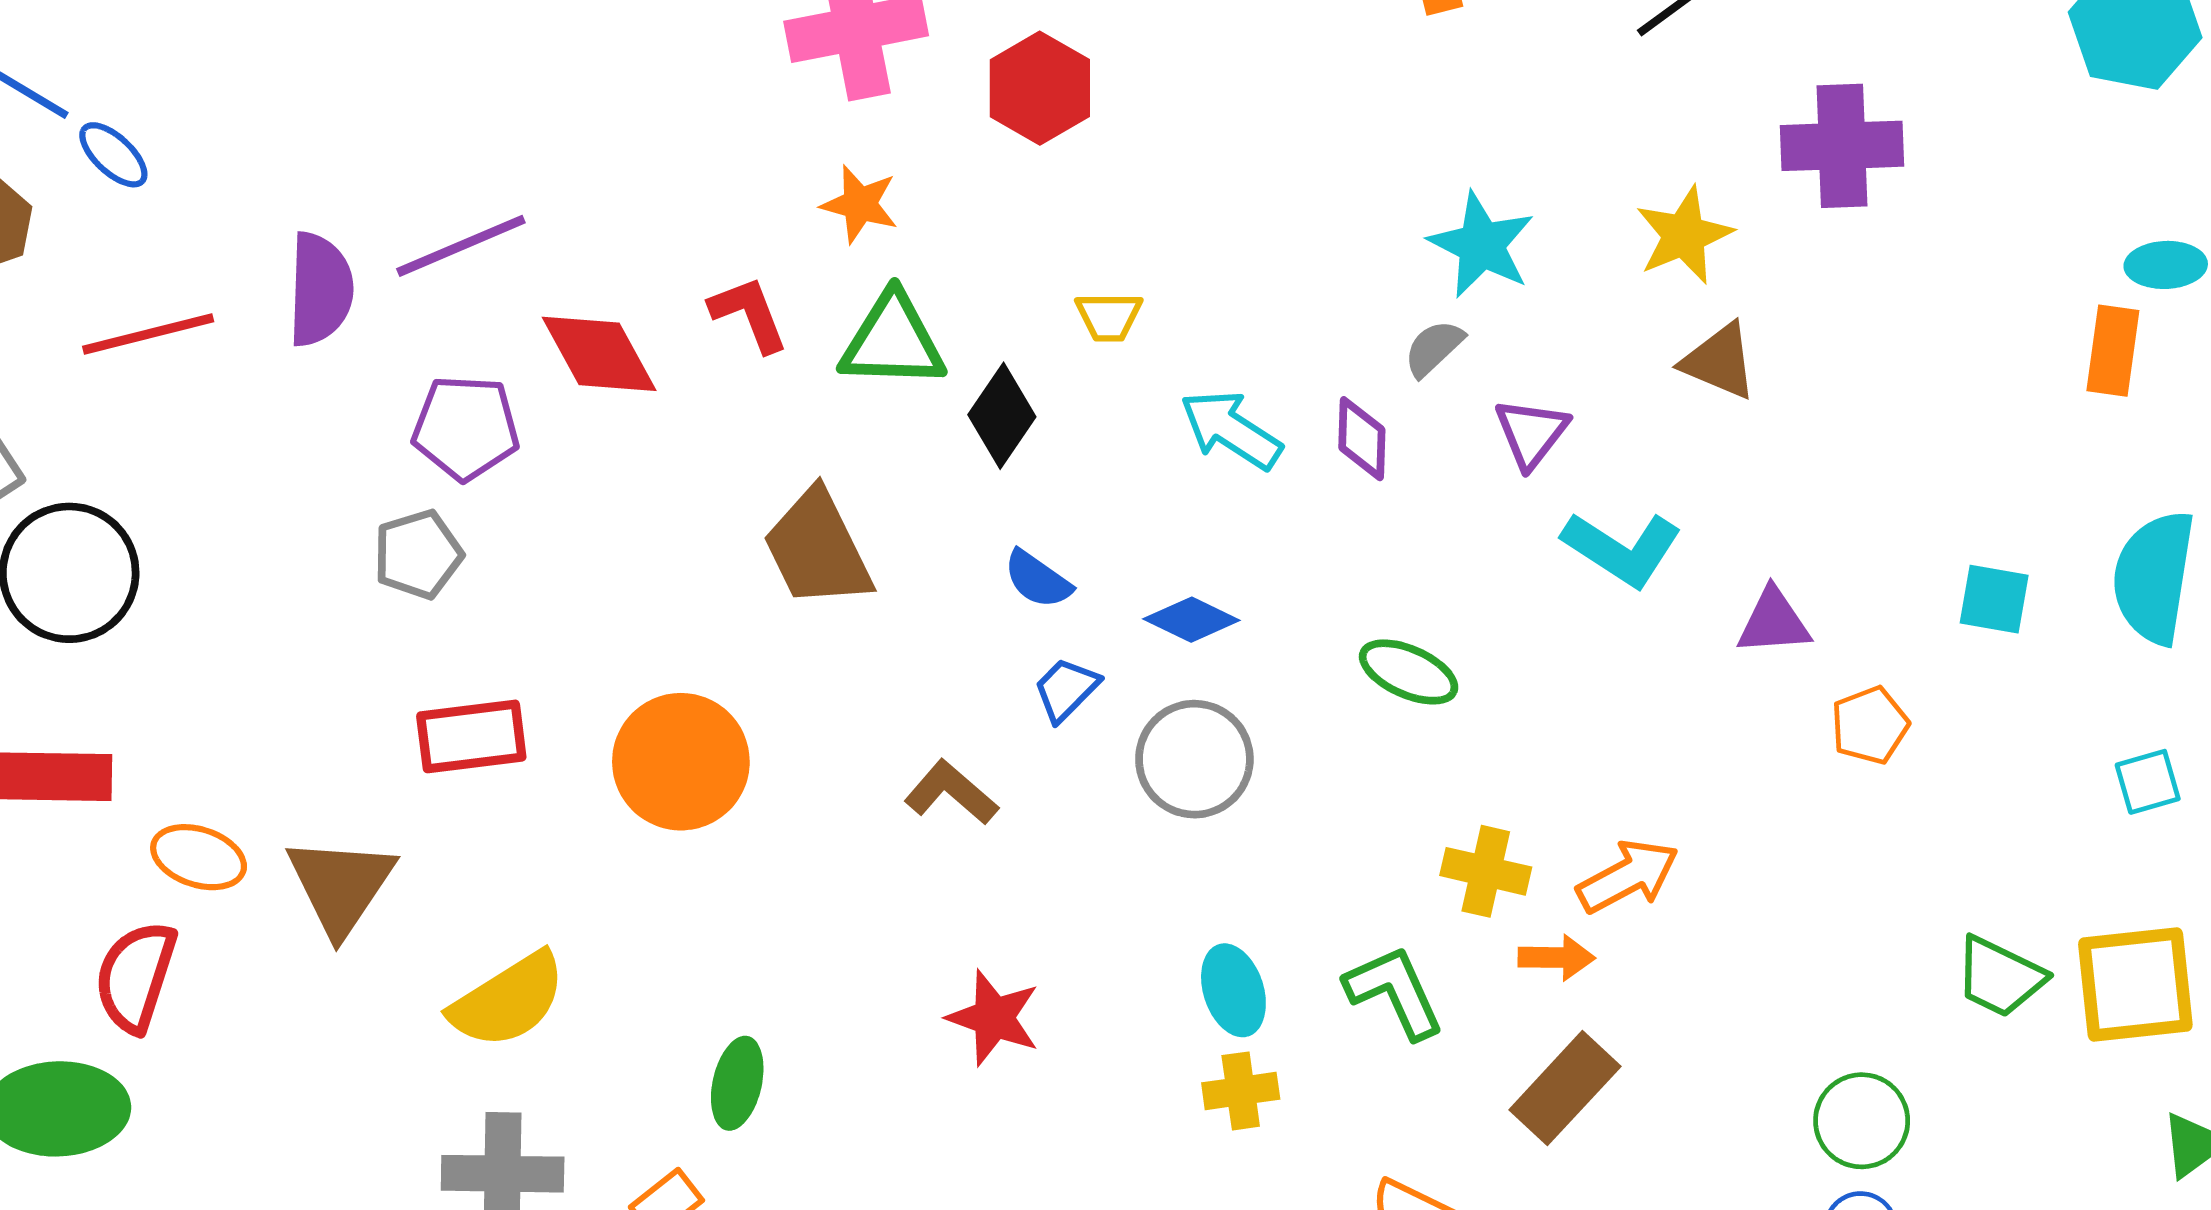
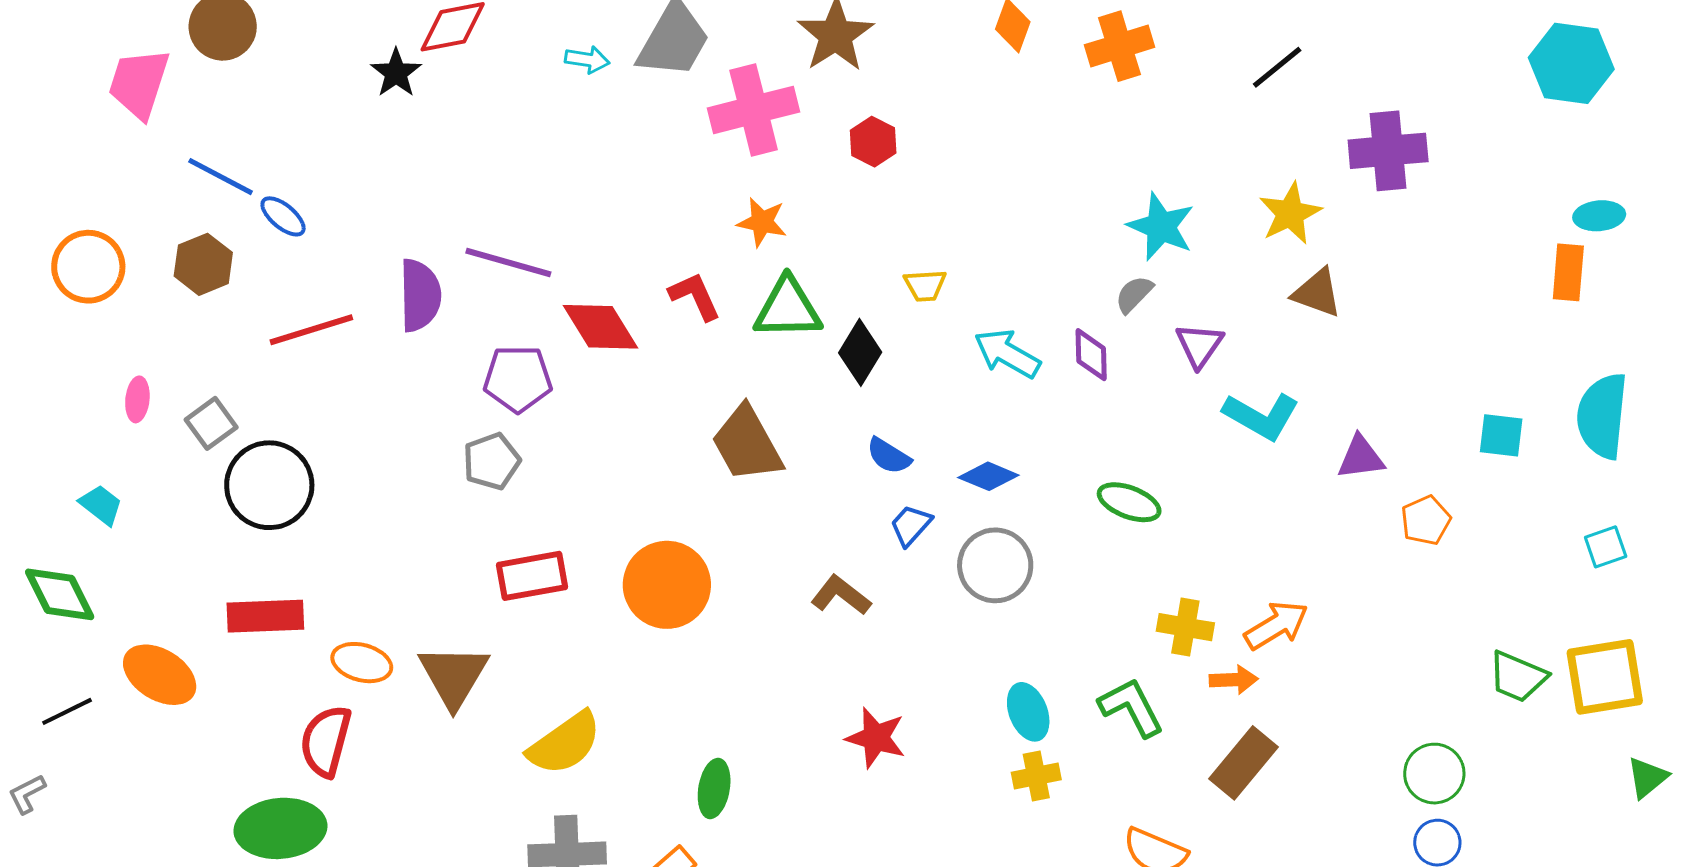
red hexagon: (1040, 88) -> (873, 142), size x0.7
purple line: (461, 246) -> (508, 263), turned 42

